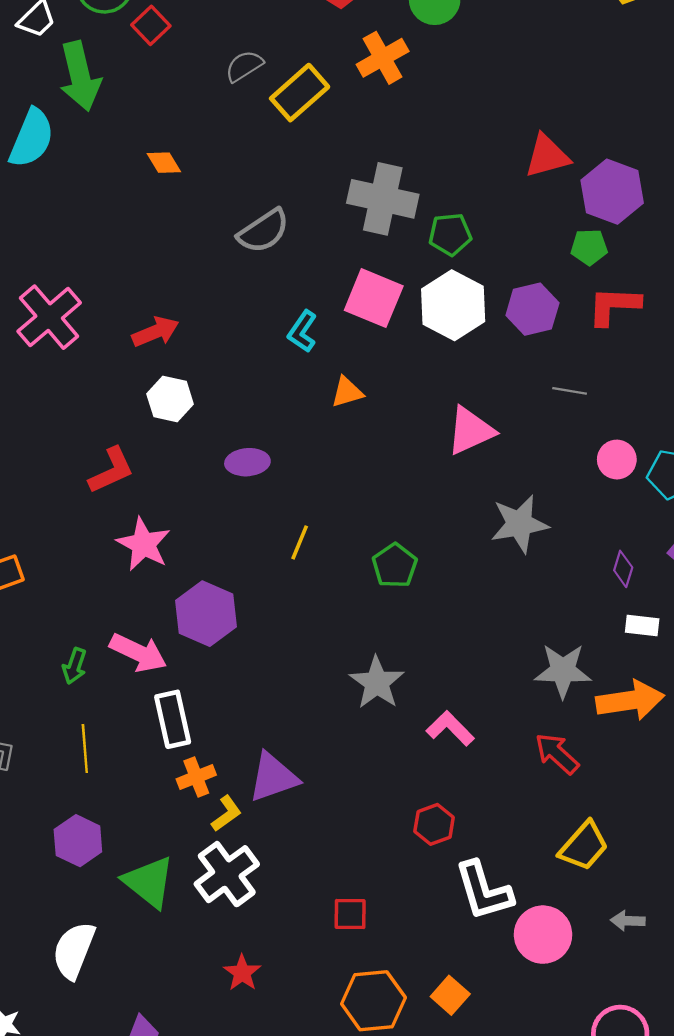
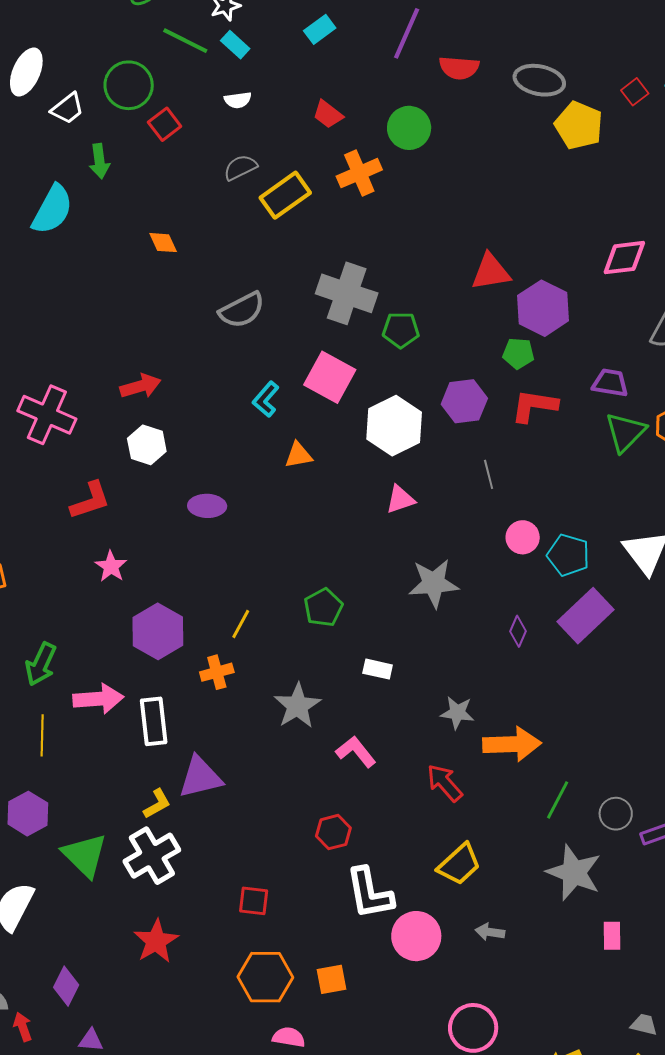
green arrow: (80, 76) -> (99, 161), size x0.6
white hexagon: (453, 305) -> (394, 426), moved
pink cross: (49, 317) -> (47, 415), moved, turned -32
gray line: (570, 391) -> (489, 474), turned 60
pink triangle: (470, 431) -> (400, 499), size x0.7
yellow line: (300, 542) -> (241, 624), moved
pink star: (144, 544) -> (111, 566), size x0.7
white rectangle: (642, 625) -> (378, 669), moved
pink arrow: (138, 653) -> (98, 699), moved, turned -36
green arrow: (75, 666) -> (41, 664), size x1.4
gray star: (563, 671) -> (457, 713), size x0.7
white rectangle: (173, 719) -> (154, 721), moved
orange cross: (196, 777) -> (217, 672), moved
red star: (242, 973) -> (156, 941), size x1.4
orange square: (450, 995) -> (332, 979), turned 32

